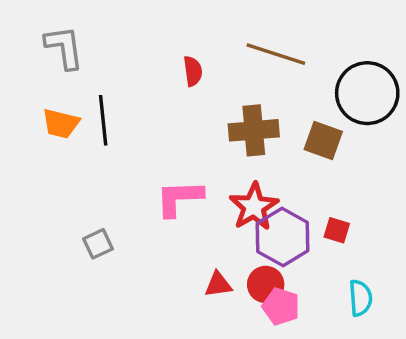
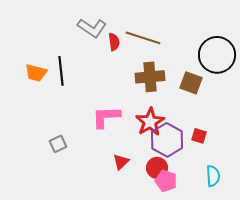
gray L-shape: (64, 47) -> (92, 28), moved, turned 132
brown line: (276, 54) -> (143, 38), moved
red triangle: (218, 284) -> (121, 162), moved, turned -36

